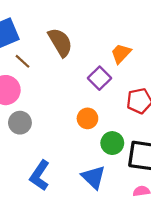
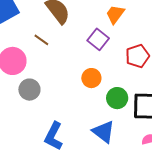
brown line: (22, 61) -> (41, 40), moved

